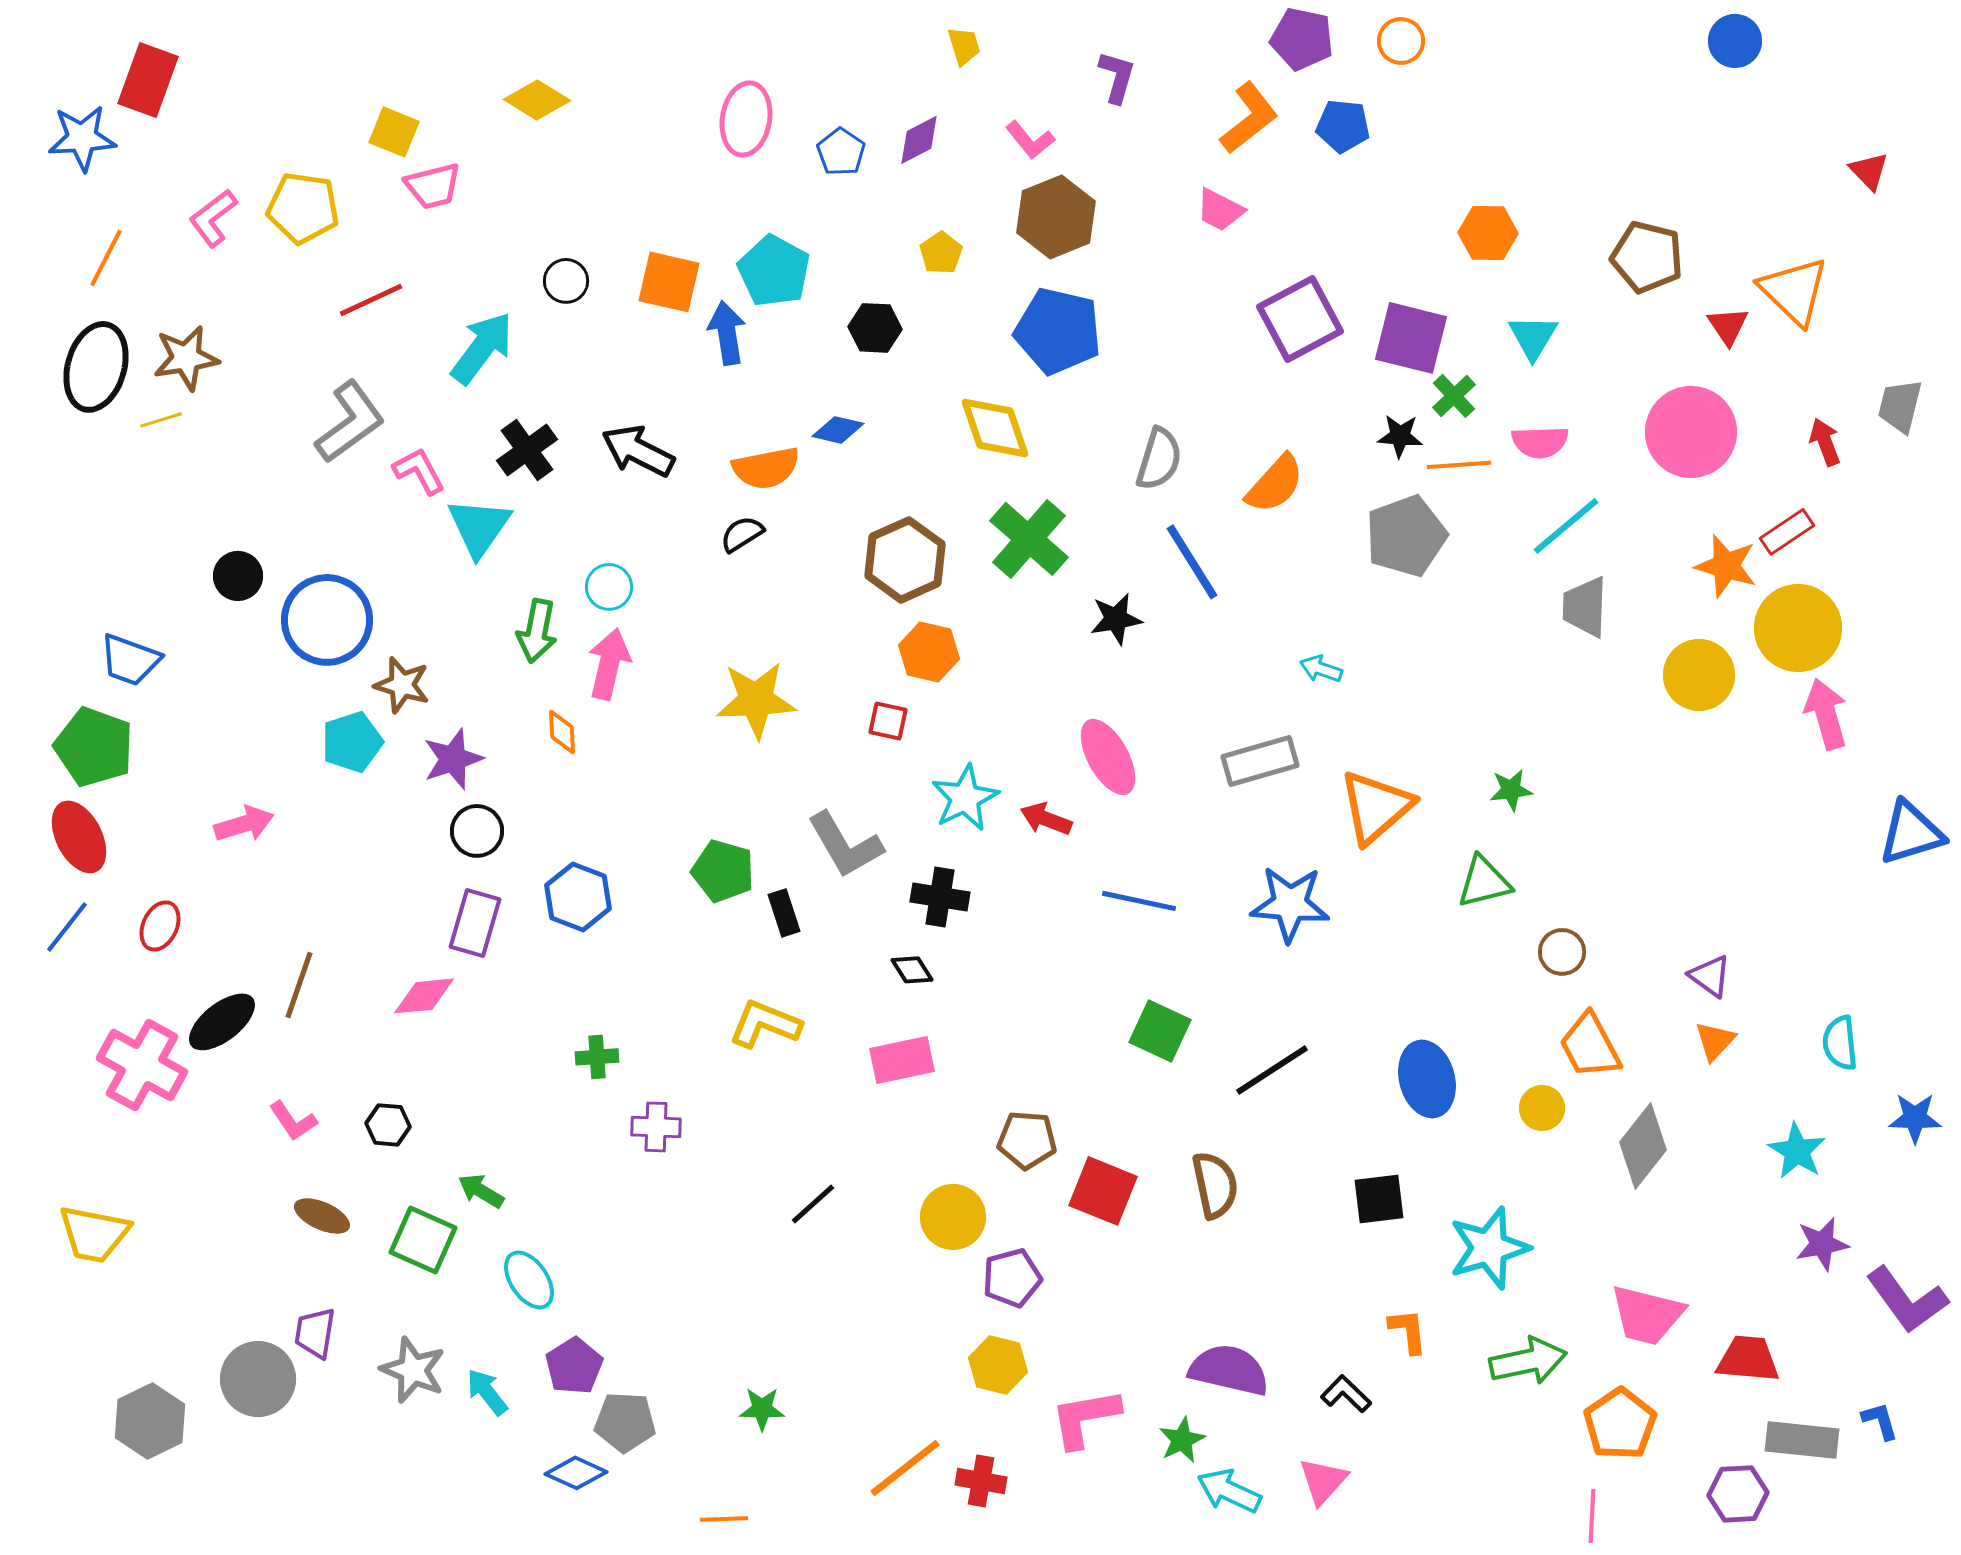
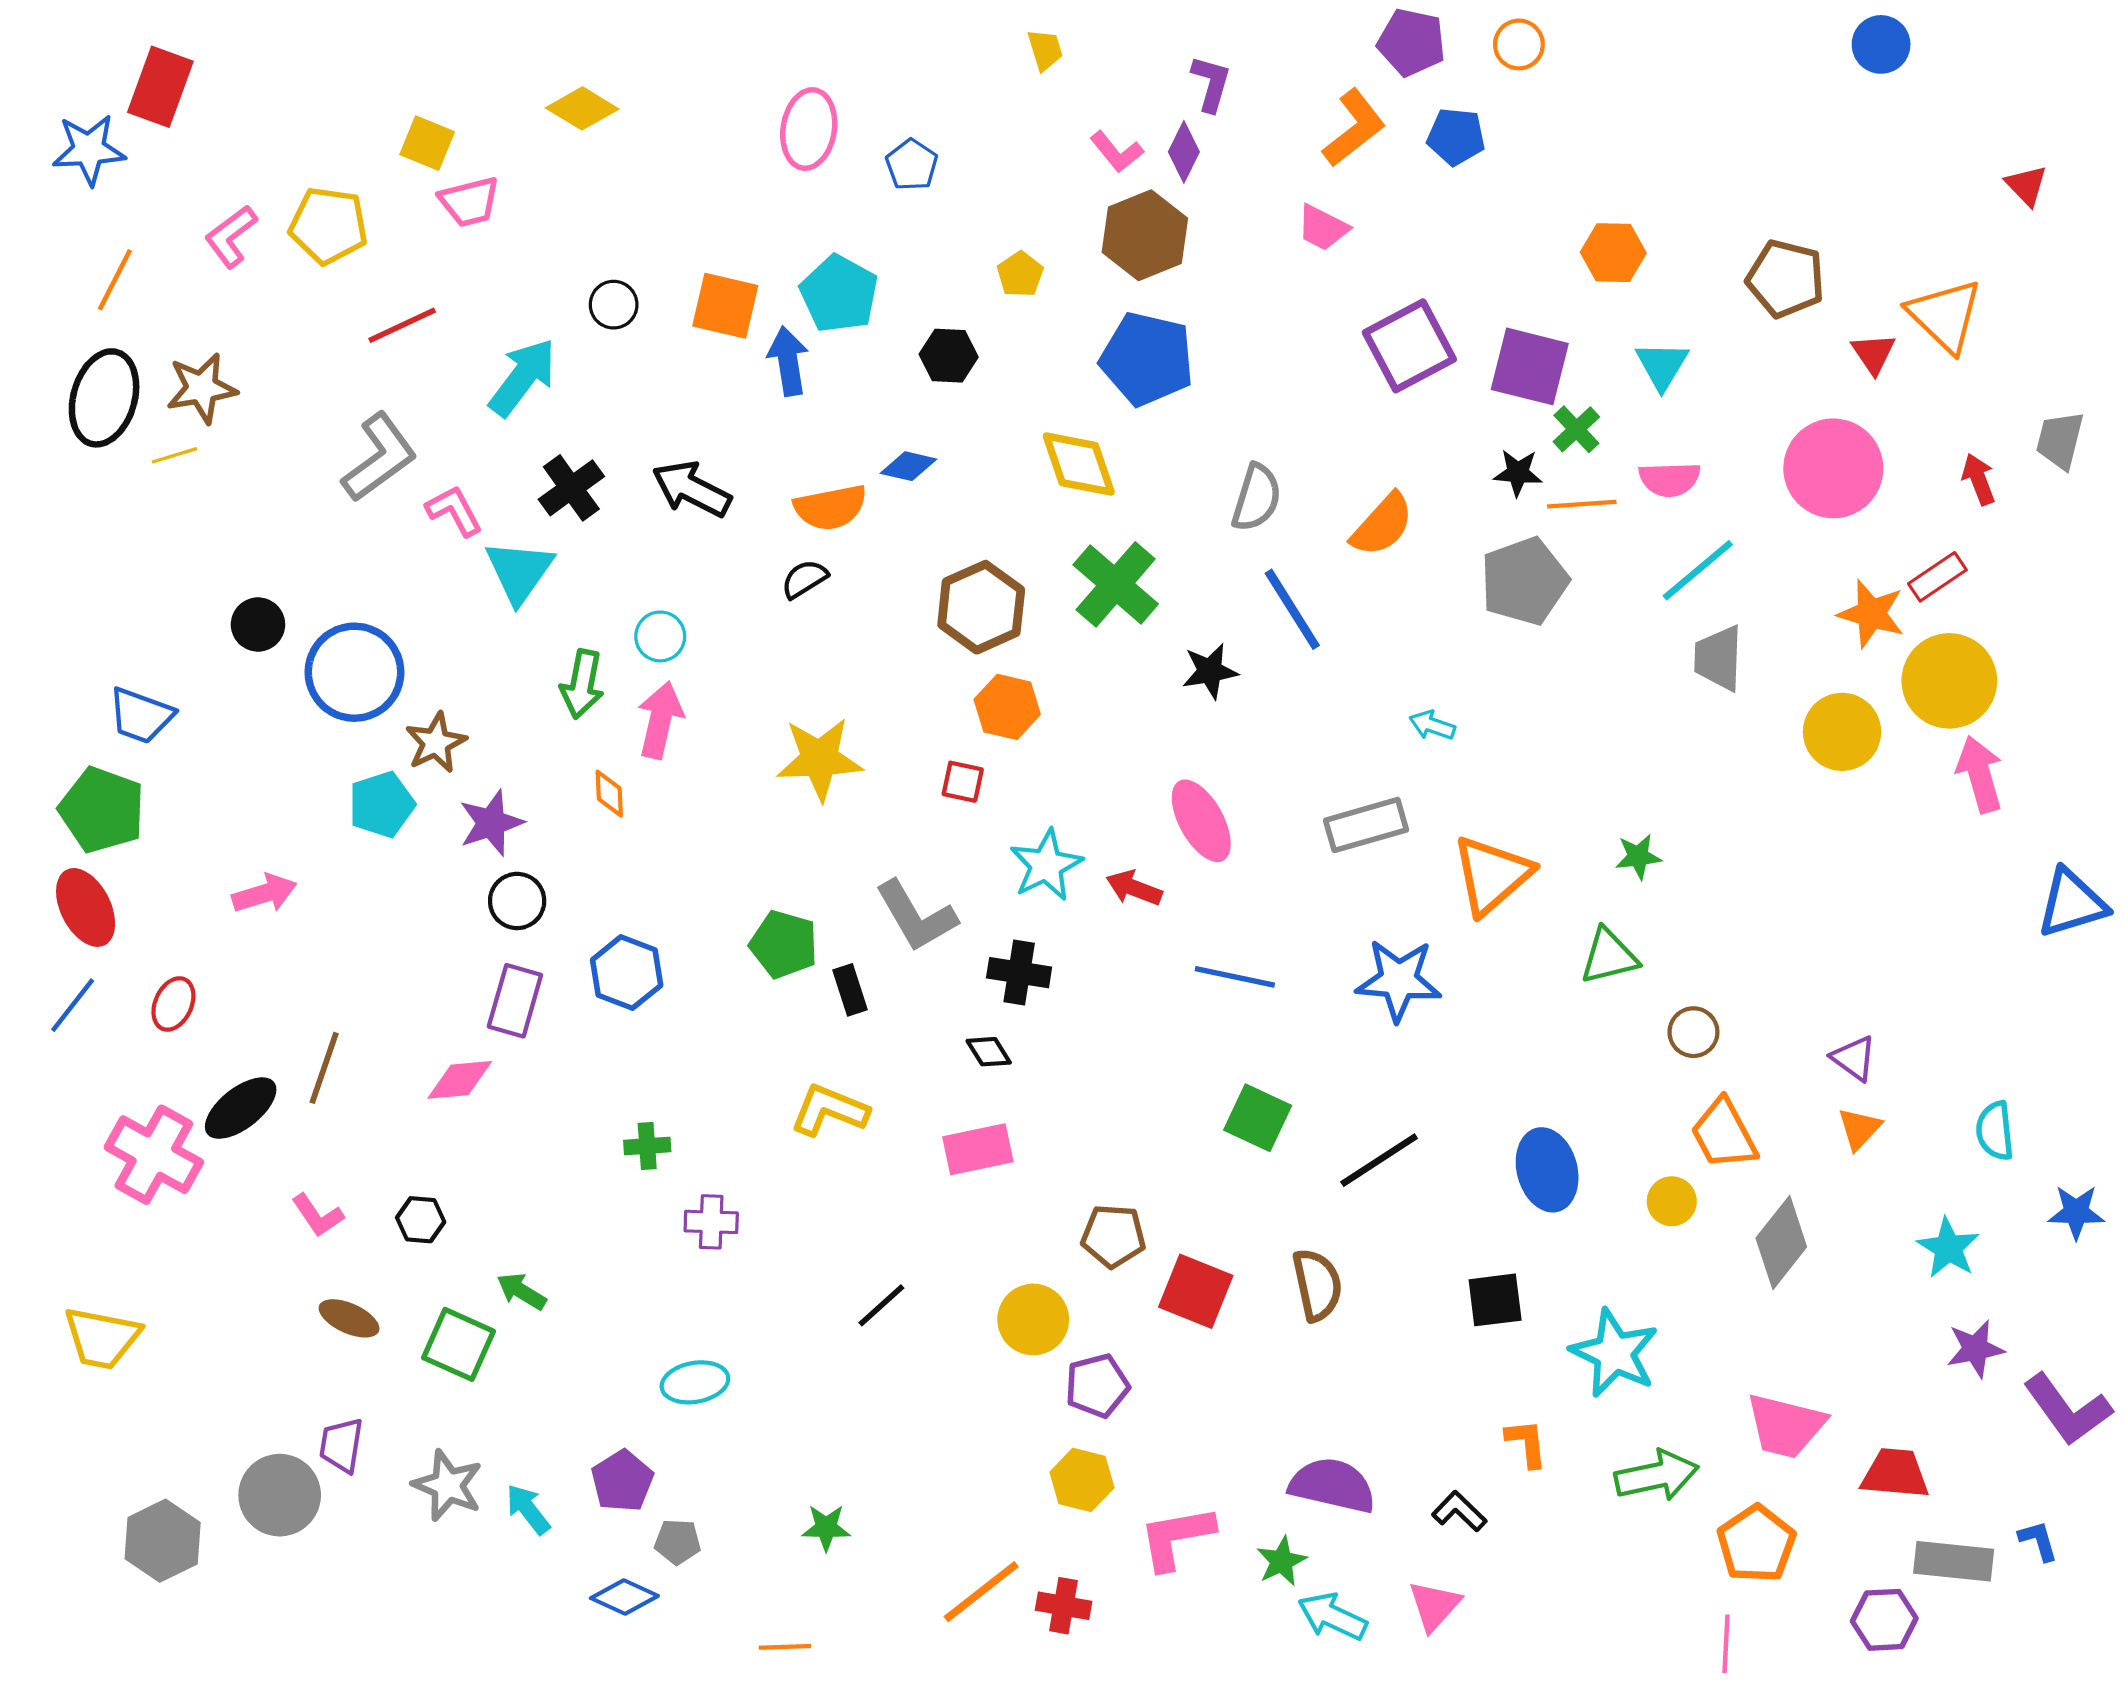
purple diamond: (919, 140) -> (1184, 152), moved, turned -36
brown star: (402, 685) -> (436, 743), turned 30
cyan star: (1489, 1248) -> (1614, 1353), turned -30
cyan ellipse: (529, 1280) -> (695, 1382), moved, turned -66
gray pentagon: (625, 1422) -> (678, 1542), size x0.7

